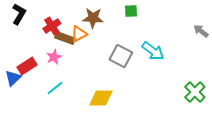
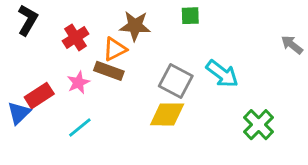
brown rectangle: (65, 38) -> (109, 71), moved
green cross: (195, 92) -> (259, 125), moved
yellow diamond: (101, 98) -> (167, 114), moved

